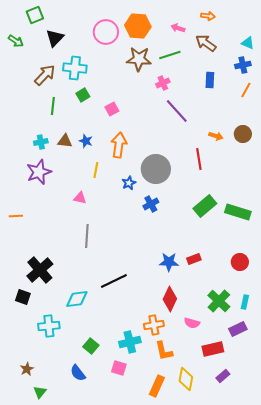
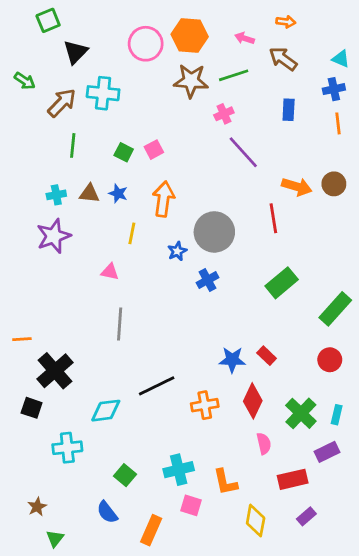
green arrow: (16, 41) -> (25, 81), moved
orange line: (246, 90) -> (338, 123), turned -35
green square: (83, 95) -> (124, 152), moved, turned -32
orange arrow: (216, 136) -> (297, 187), size x1.5
green rectangle: (238, 212) -> (335, 309), moved, turned -65
orange line: (16, 216) -> (22, 339), moved
red rectangle: (194, 259) -> (267, 356), turned 64
red diamond: (170, 299) -> (253, 401), moved
pink semicircle: (192, 323) -> (264, 444), turned -119
orange cross: (154, 325) -> (205, 405), moved
pink square: (119, 368) -> (191, 505), moved
orange rectangle: (157, 386) -> (151, 530), moved

